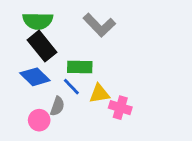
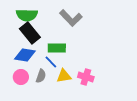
blue diamond: (35, 77) -> (25, 55), turned -35
yellow triangle: (99, 94) -> (64, 76), moved
pink circle: (39, 120) -> (21, 77), moved

